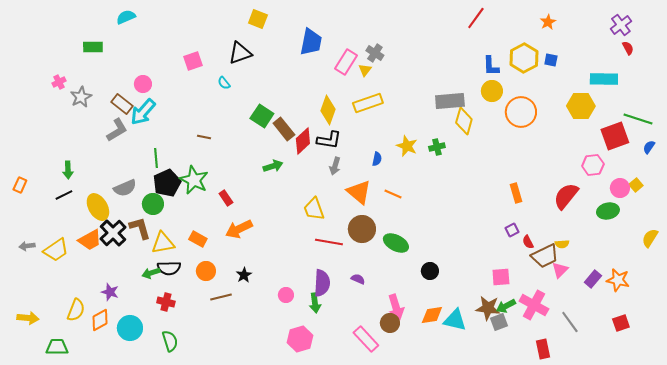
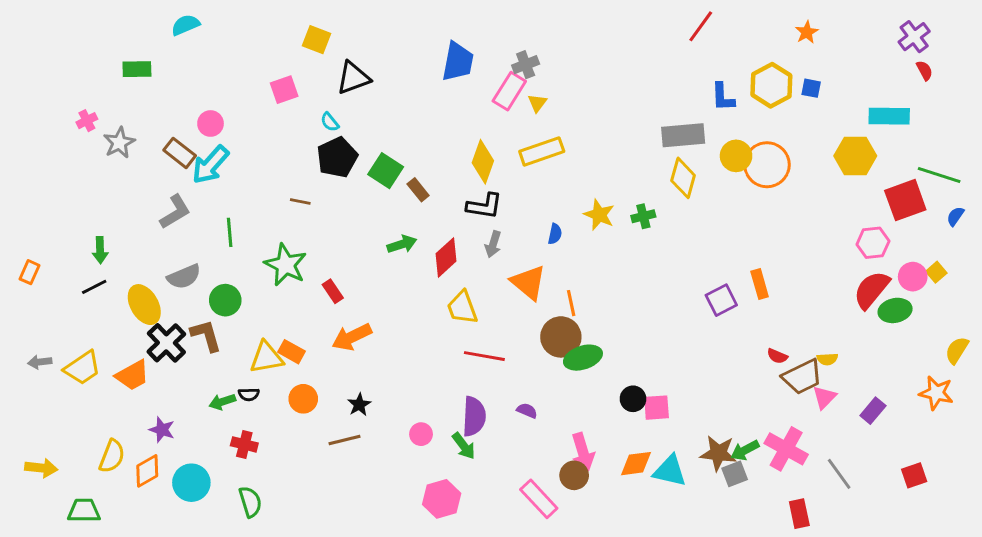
yellow square: (258, 19) -> (316, 40), moved
gray cross: (375, 53) -> (526, 65), moved, turned 36
yellow circle: (492, 91) -> (736, 156), moved
gray rectangle: (450, 101) -> (683, 135), moved
brown rectangle: (284, 129) -> (418, 190), size x0.7
gray L-shape: (117, 130) -> (175, 212), moved
red diamond: (303, 141) -> (446, 257), moved
black pentagon: (167, 183) -> (337, 157), moved
orange line: (393, 194) -> (571, 303), moved, turned 54
red semicircle: (566, 196) -> (871, 290), moved
brown circle: (362, 229) -> (561, 337), moved
purple square: (512, 230) -> (721, 300), moved, size x1.5
orange trapezoid: (90, 240) -> (132, 375), moved
red semicircle: (528, 242) -> (777, 356), turned -40
yellow triangle: (163, 243) -> (266, 358), moved
green ellipse: (396, 243) -> (583, 358), turned -45
black semicircle: (169, 268) -> (249, 394), size x0.6
pink square: (501, 277) -> (657, 408), moved
orange star: (618, 280) -> (936, 393), moved
brown line: (221, 297) -> (344, 440), moved
green arrow: (315, 303) -> (464, 446), turned -30

